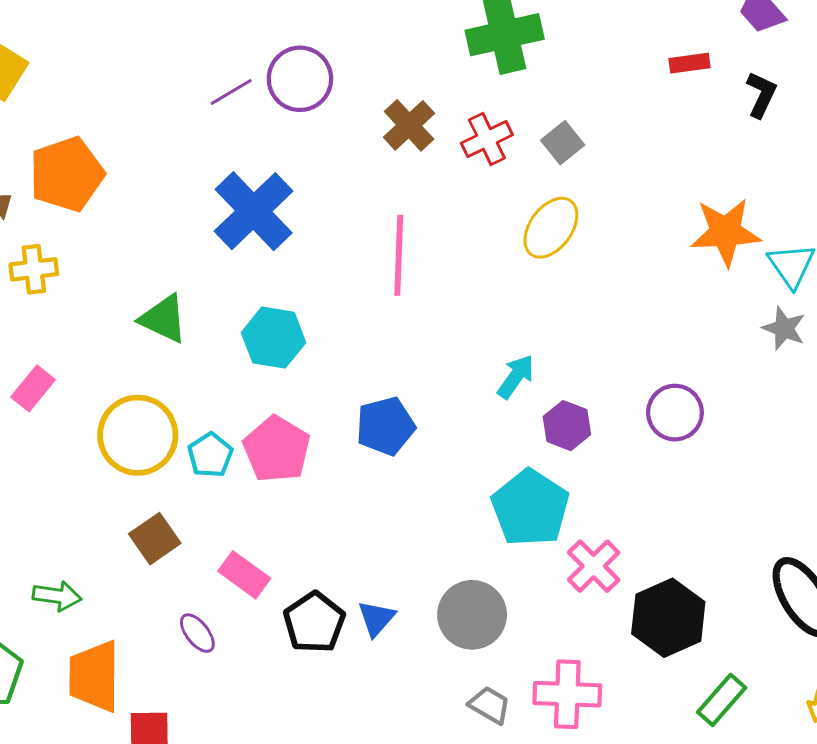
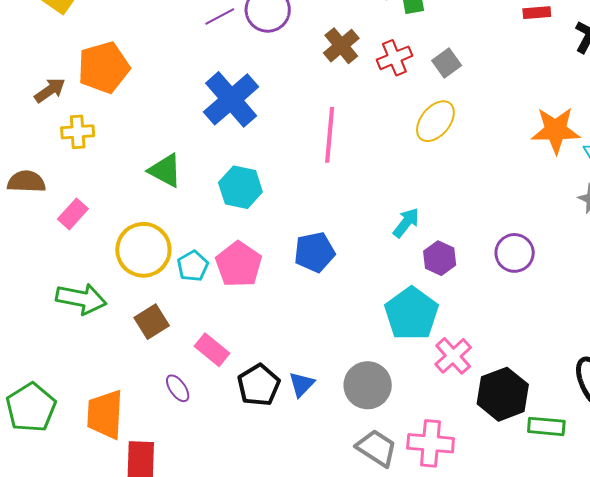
green arrow: (57, 596) -> (81, 299), moved, size x1.5
green rectangle: (722, 700) -> (546, 426), moved, turned 51
gray trapezoid: (490, 705) -> (377, 448), size x1.4

